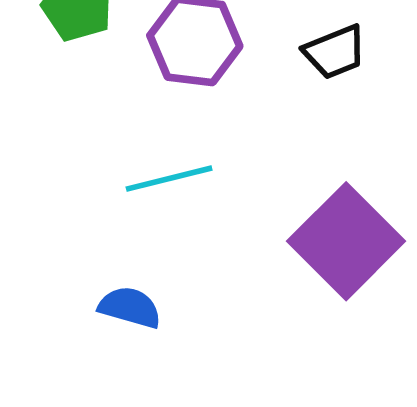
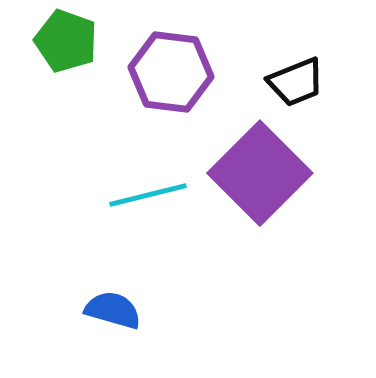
purple square: (346, 241) -> (260, 173), moved

